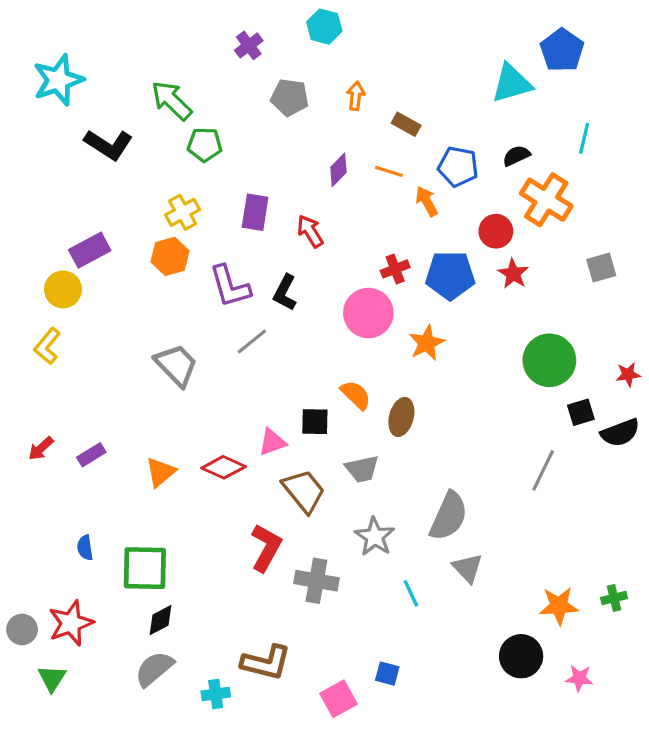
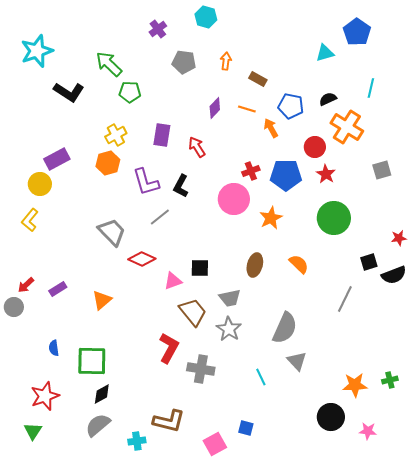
cyan triangle: (512, 83) -> (325, 53), size x0.7
green circle: (549, 360) -> (334, 218), moved
orange semicircle: (356, 395) -> (299, 264), moved
red diamond: (224, 467) -> (142, 259), moved
gray star: (375, 537) -> (229, 329), moved
gray circle: (22, 629) -> (14, 307), moved

